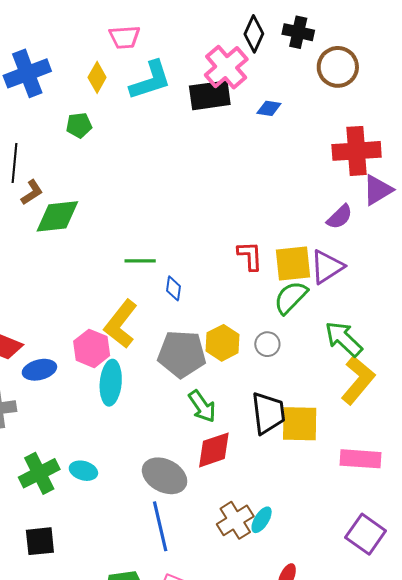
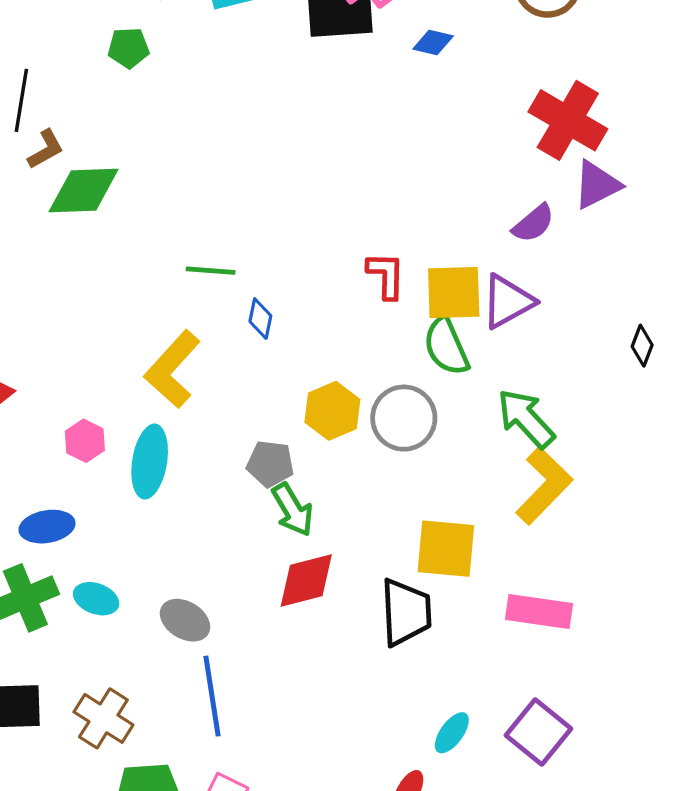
red cross: (357, 151) -> (568, 120), turned 30
green semicircle: (291, 297) -> (446, 346), turned -72
gray circle: (267, 344) -> (404, 418), size x1.6
pink hexagon: (92, 348) -> (85, 441), moved, size x0.7
gray pentagon: (182, 354) -> (270, 464), moved, size x0.6
blue ellipse: (39, 370) -> (47, 527), moved
black trapezoid: (268, 413) -> (406, 612), moved
gray ellipse: (165, 476) -> (185, 620), moved, size x0.7
brown cross: (235, 520) -> (103, 718), moved, turned -30
cyan ellipse: (262, 520) -> (452, 733), moved

